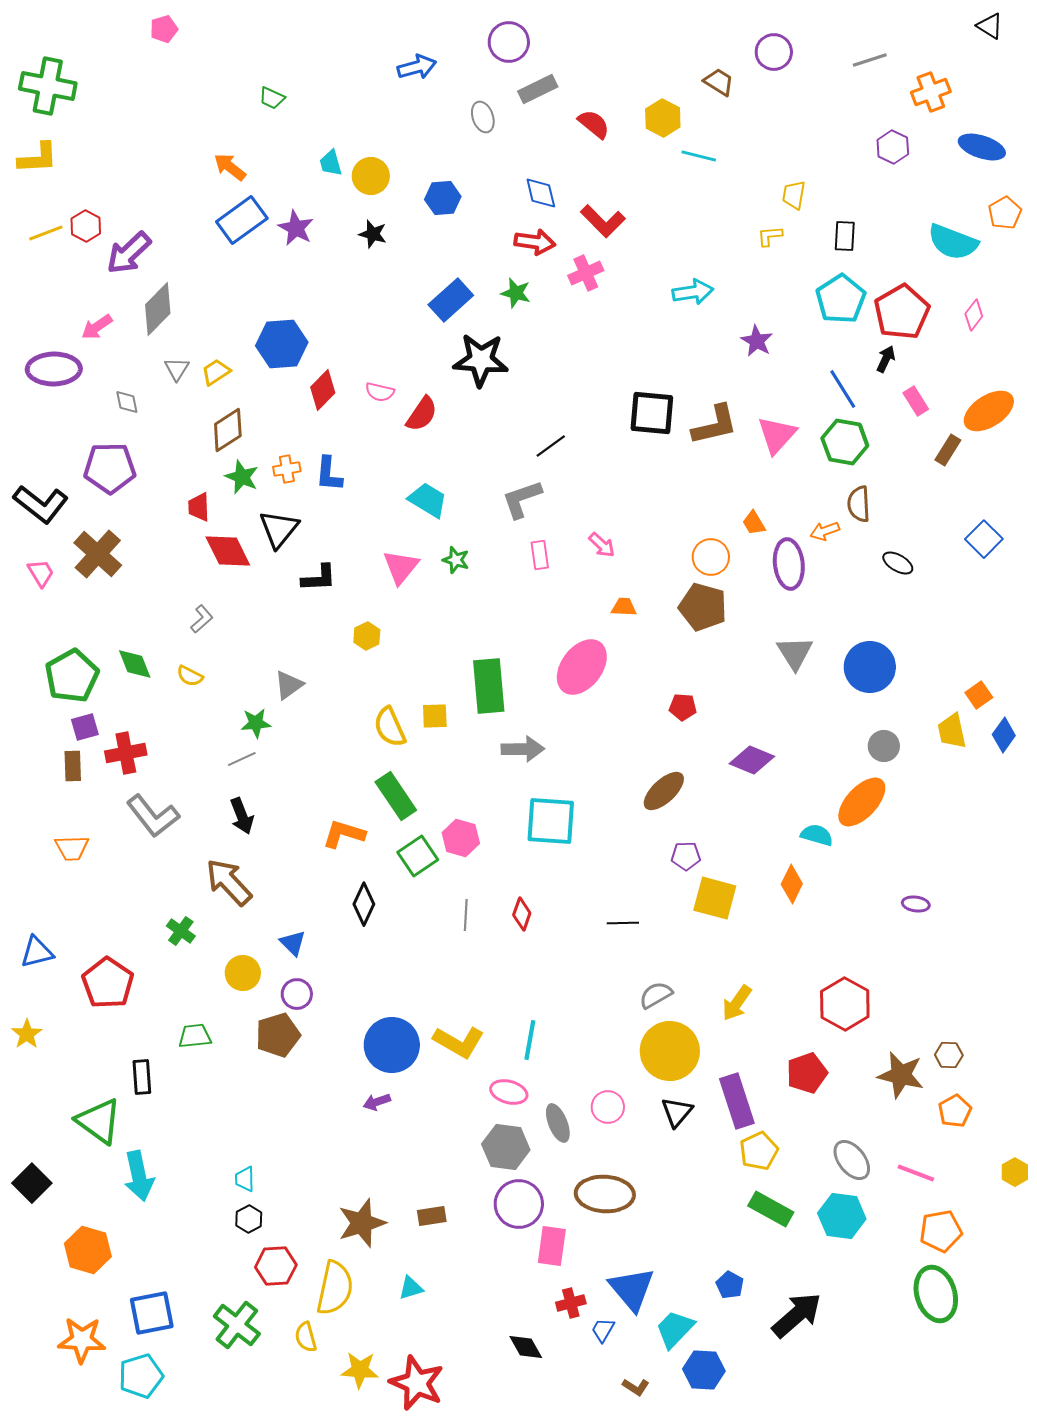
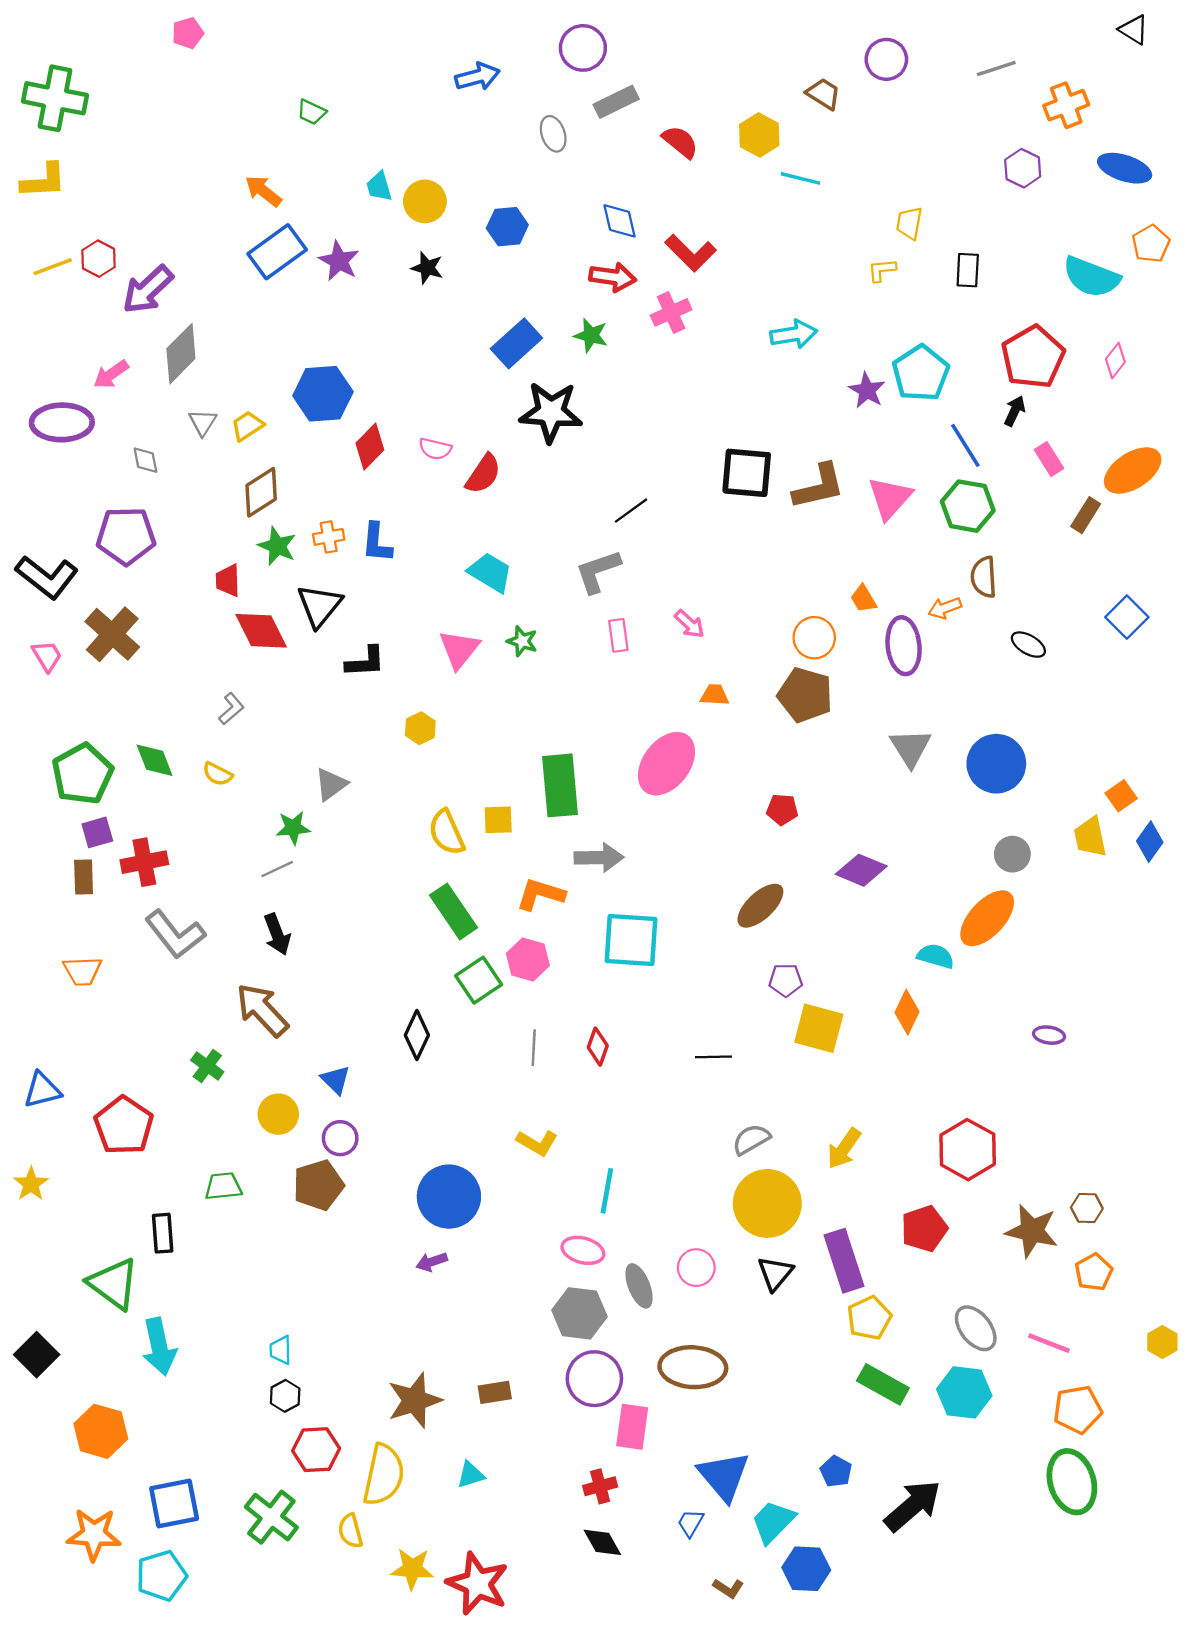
cyan pentagon: (841, 299) -> (921, 373), moved
orange L-shape: (344, 834) -> (541, 894), moved
yellow L-shape: (459, 1042) -> (537, 1143), moved, size x0.7
red cross: (571, 1303) -> (600, 1486), moved

